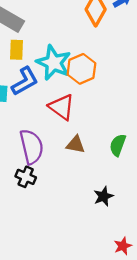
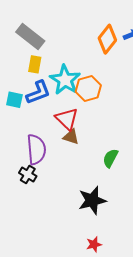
brown triangle: (76, 145) -> (71, 137), moved
black star: (103, 196) -> (92, 200), size x1.6
red star: (123, 246) -> (94, 244), moved

